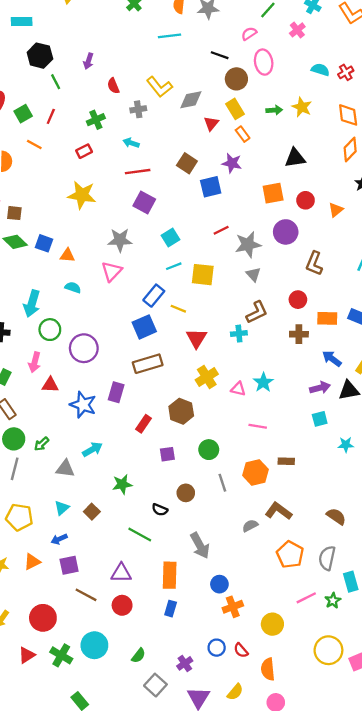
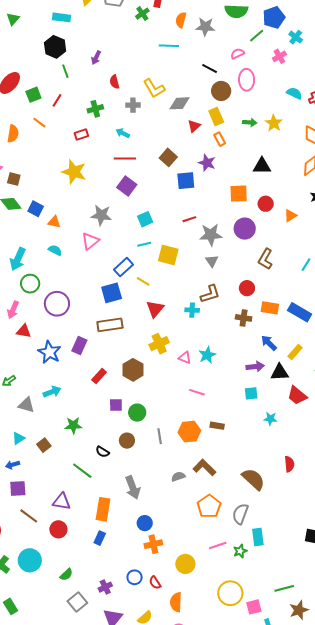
cyan rectangle: (22, 22) -> (61, 17), moved
green circle: (209, 450) -> (137, 413), moved
brown semicircle: (336, 516) -> (253, 479), size x1.4

